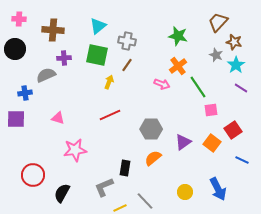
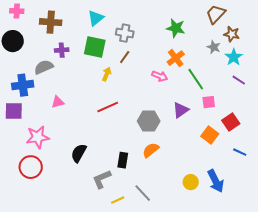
blue cross: (25, 93) -> (23, 85), size x1.5
pink triangle: (58, 118) -> (58, 102), moved, turned -32
purple triangle: (183, 142) -> (181, 110), moved
pink star: (75, 150) -> (38, 137), moved
yellow circle: (185, 192) -> (191, 182), moved
black semicircle: (62, 193) -> (79, 153), moved

